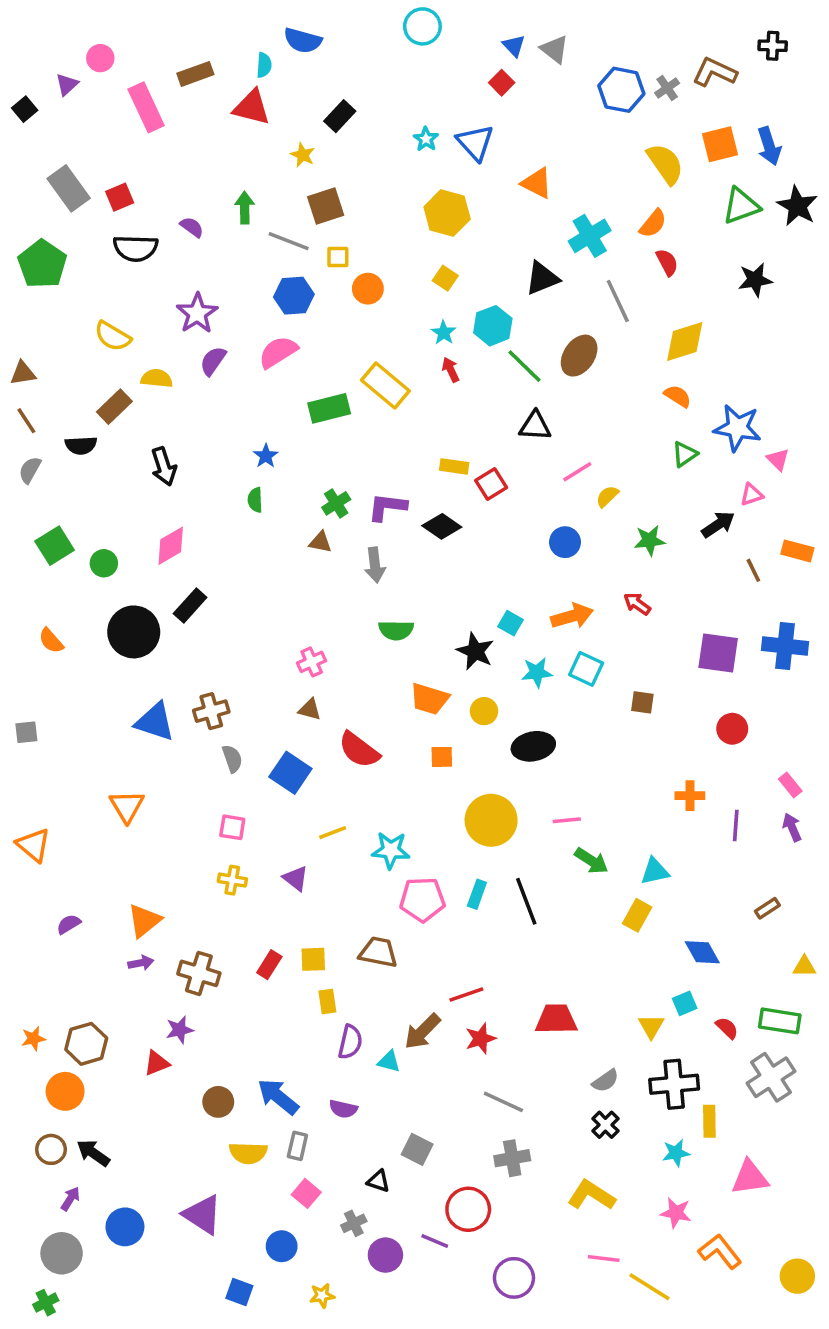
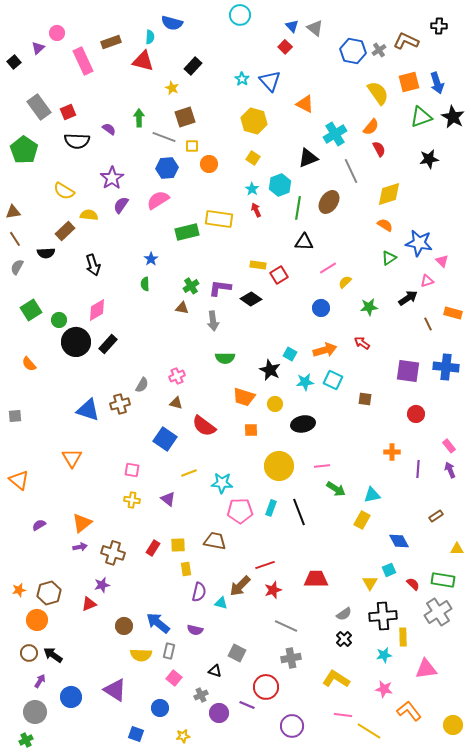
green line: (525, 366) -> (298, 208), turned 55
yellow rectangle: (385, 385) -> (219, 219), turned -32
black circle: (134, 632) -> (76, 342), moved
gray semicircle: (232, 759) -> (142, 385), moved, turned 49

